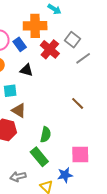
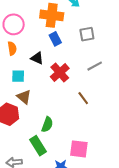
gray square: (72, 40) -> (87, 34), turned 35
blue rectangle: (20, 44) -> (55, 39), moved
red cross: (50, 49) -> (60, 73), moved
gray line: (83, 58) -> (95, 66), moved

